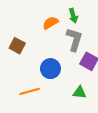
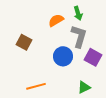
blue circle: (50, 69) -> (63, 56), moved
green triangle: (80, 92) -> (84, 87), turned -32

